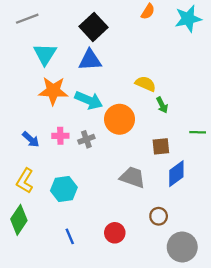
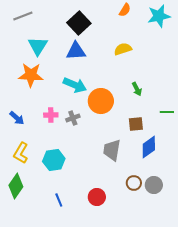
yellow semicircle: (146, 84) -> (123, 49), moved, turned -42
orange star: (53, 91) -> (31, 75), moved
blue arrow: (31, 139) -> (17, 118), moved
gray trapezoid: (133, 177) -> (112, 150), turned -100
gray circle: (182, 247) -> (154, 185), moved, size x0.7

